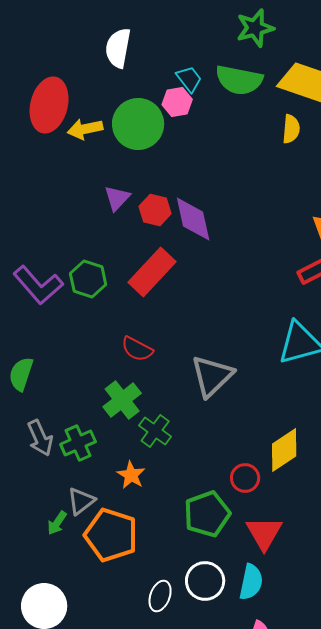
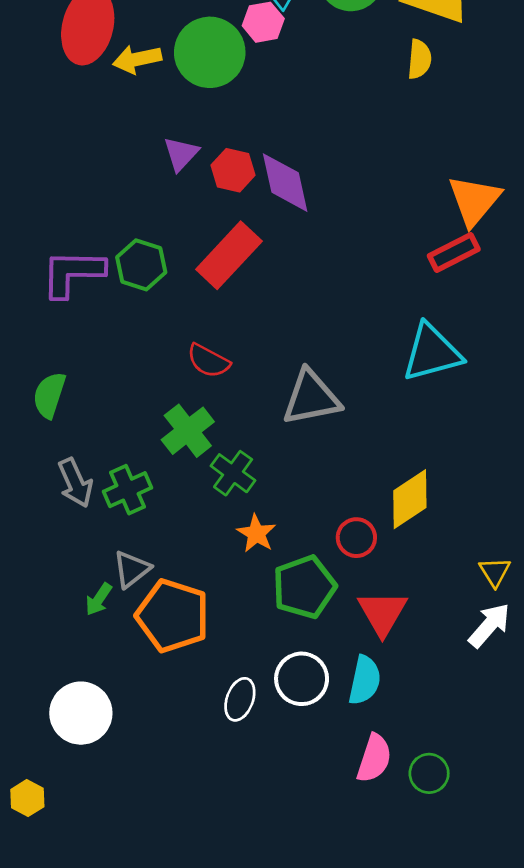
purple L-shape: (38, 285) -> (73, 273), turned 132
gray triangle: (212, 376) -> (311, 398), turned 33
orange star: (131, 475) -> (256, 533), moved

